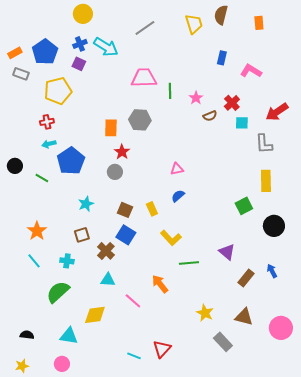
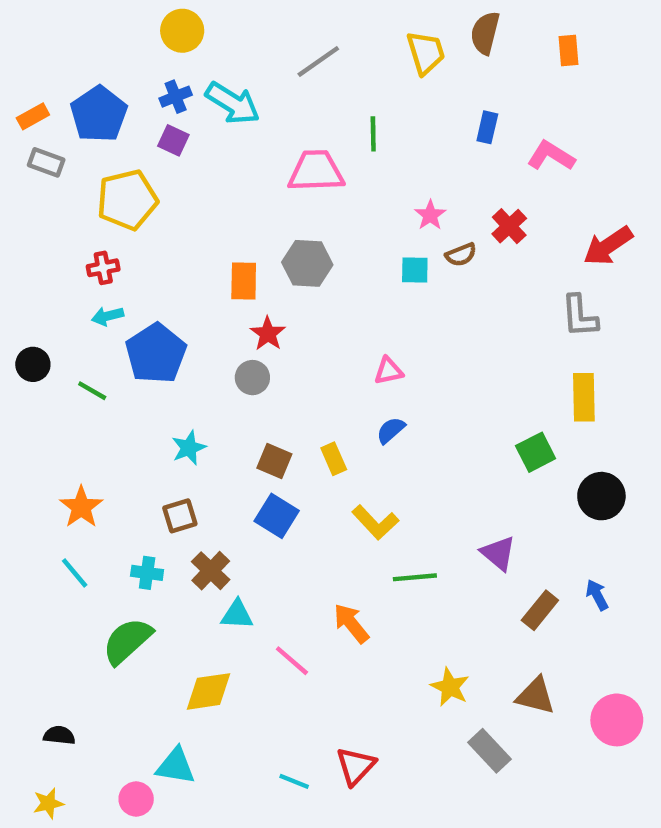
green line: (170, 91) -> (373, 134), moved
cyan square: (242, 123) -> (415, 270), moved
brown cross: (106, 251) -> (211, 571), moved
cyan triangle: (69, 336) -> (176, 766), moved

